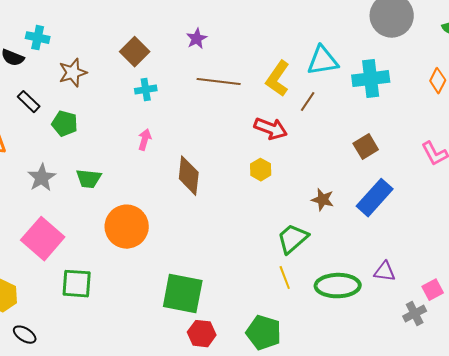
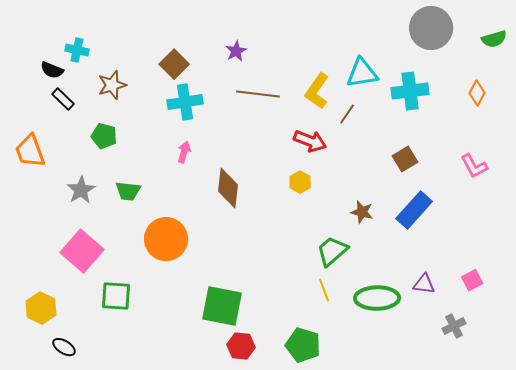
cyan cross: (146, 90) -> (185, 102), size x1.6
black rectangle: (29, 102) -> (63, 99), moved
pink square: (433, 290) -> (472, 280), moved

